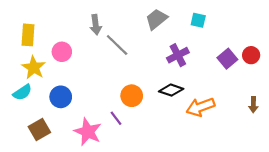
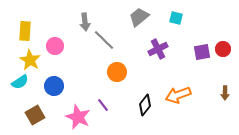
purple square: (227, 59) -> (202, 52), turned 30
black diamond: (171, 90) -> (145, 105), moved, turned -70
orange circle: (132, 96) -> (117, 72), moved

